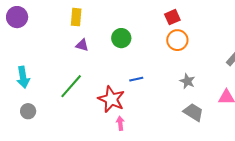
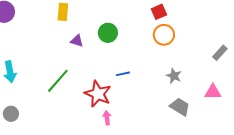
purple triangle: (82, 45) -> (77, 41), moved
gray circle: (28, 111) -> (11, 114), moved

